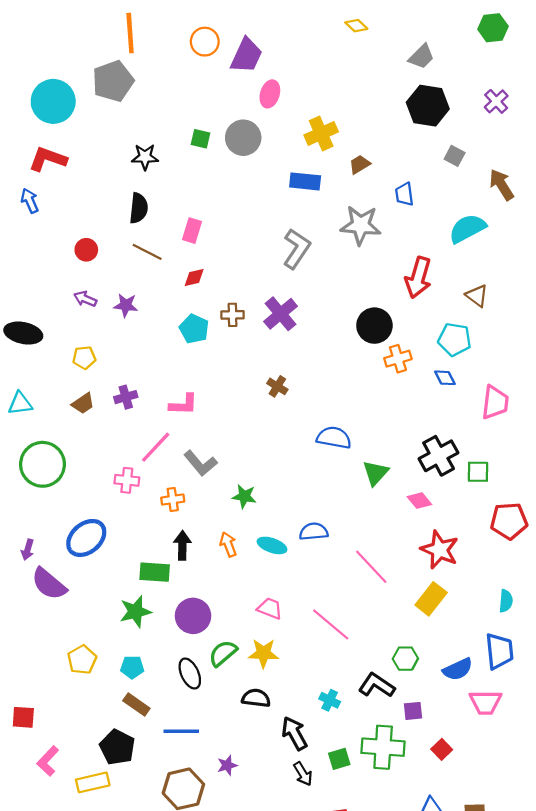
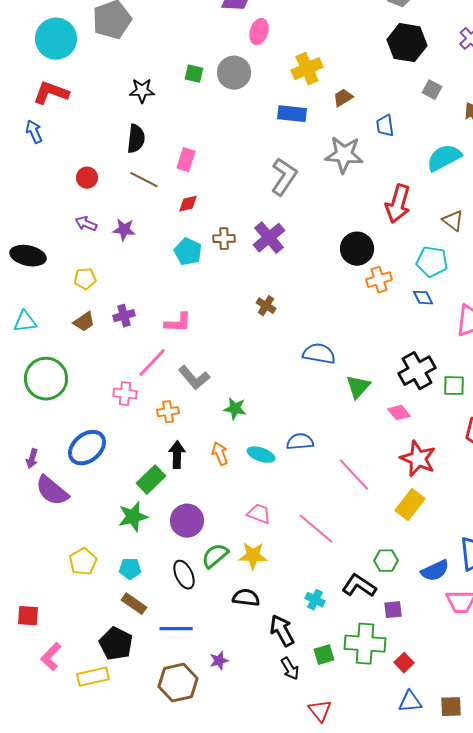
green rectangle: (155, 572) -> (151, 480), turned -48
red square: (442, 749) -> (404, 663), moved

